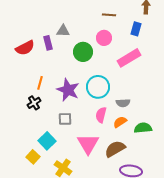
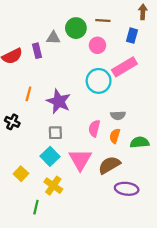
green circle: (83, 52) -> (76, 28), moved
cyan circle: (98, 87) -> (99, 81), moved
black cross: (34, 103) -> (12, 122), moved, turned -32
orange semicircle: (120, 122) -> (115, 136), turned -40
cyan square: (47, 141) -> (50, 156), moved

